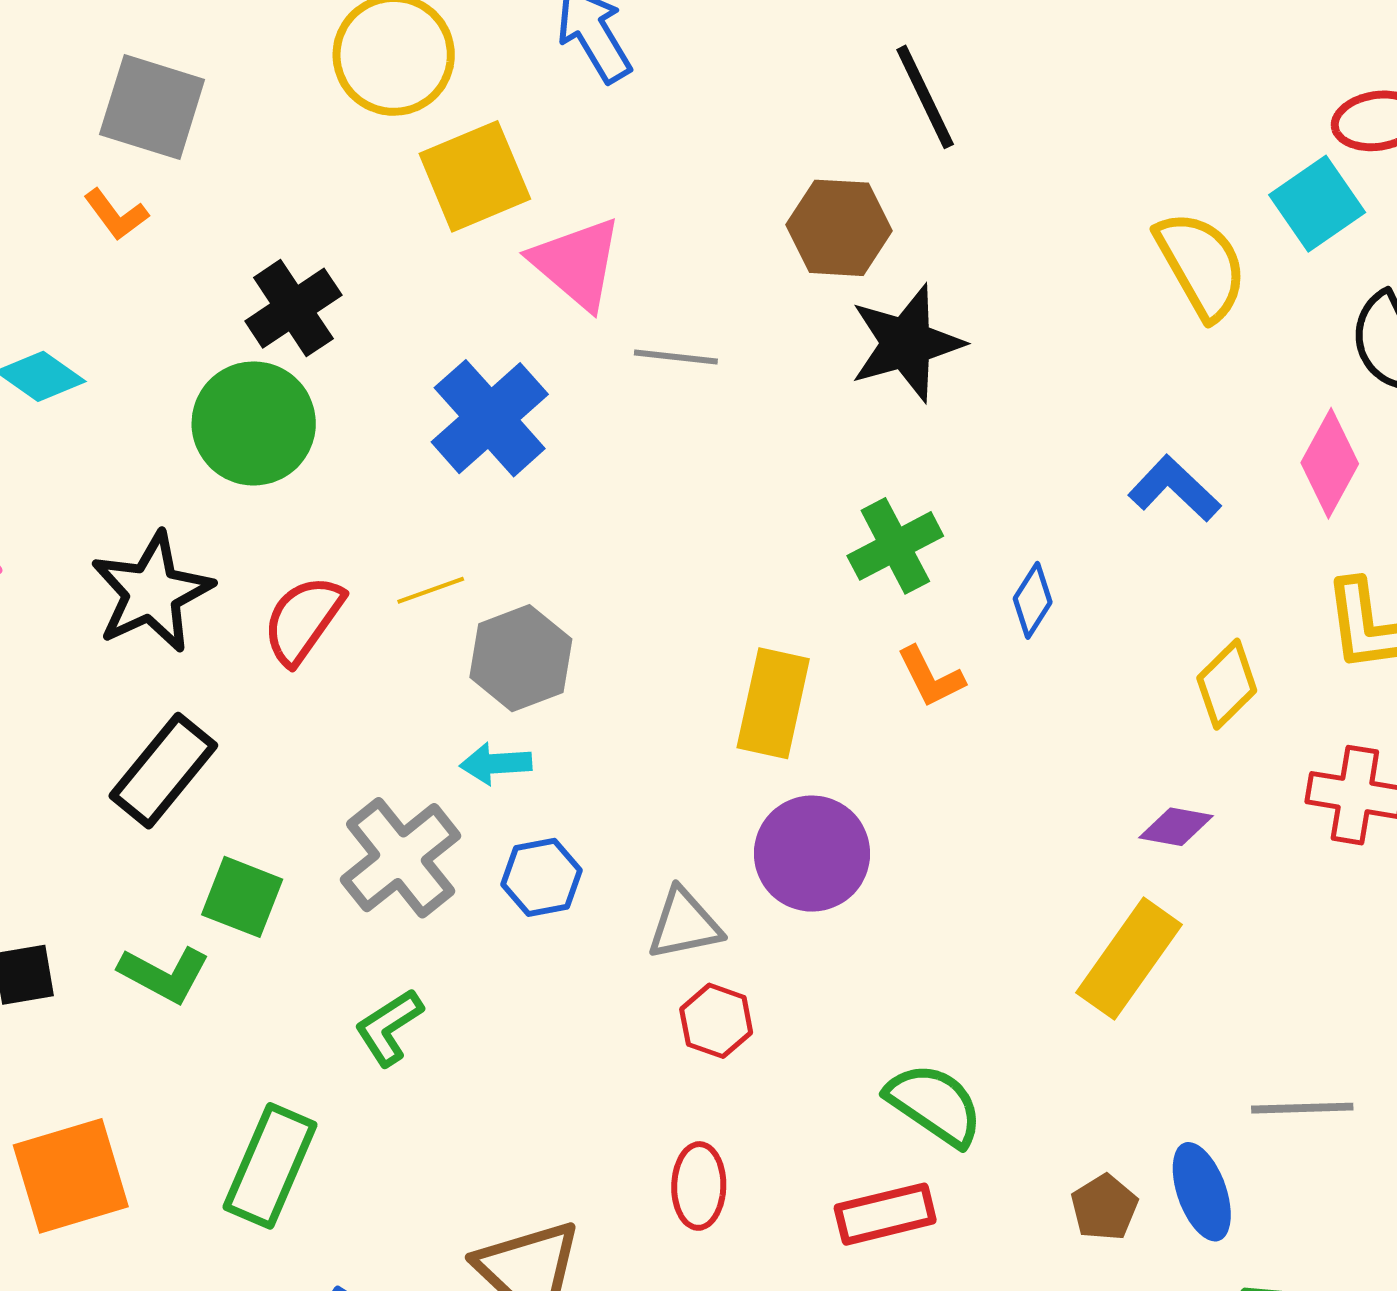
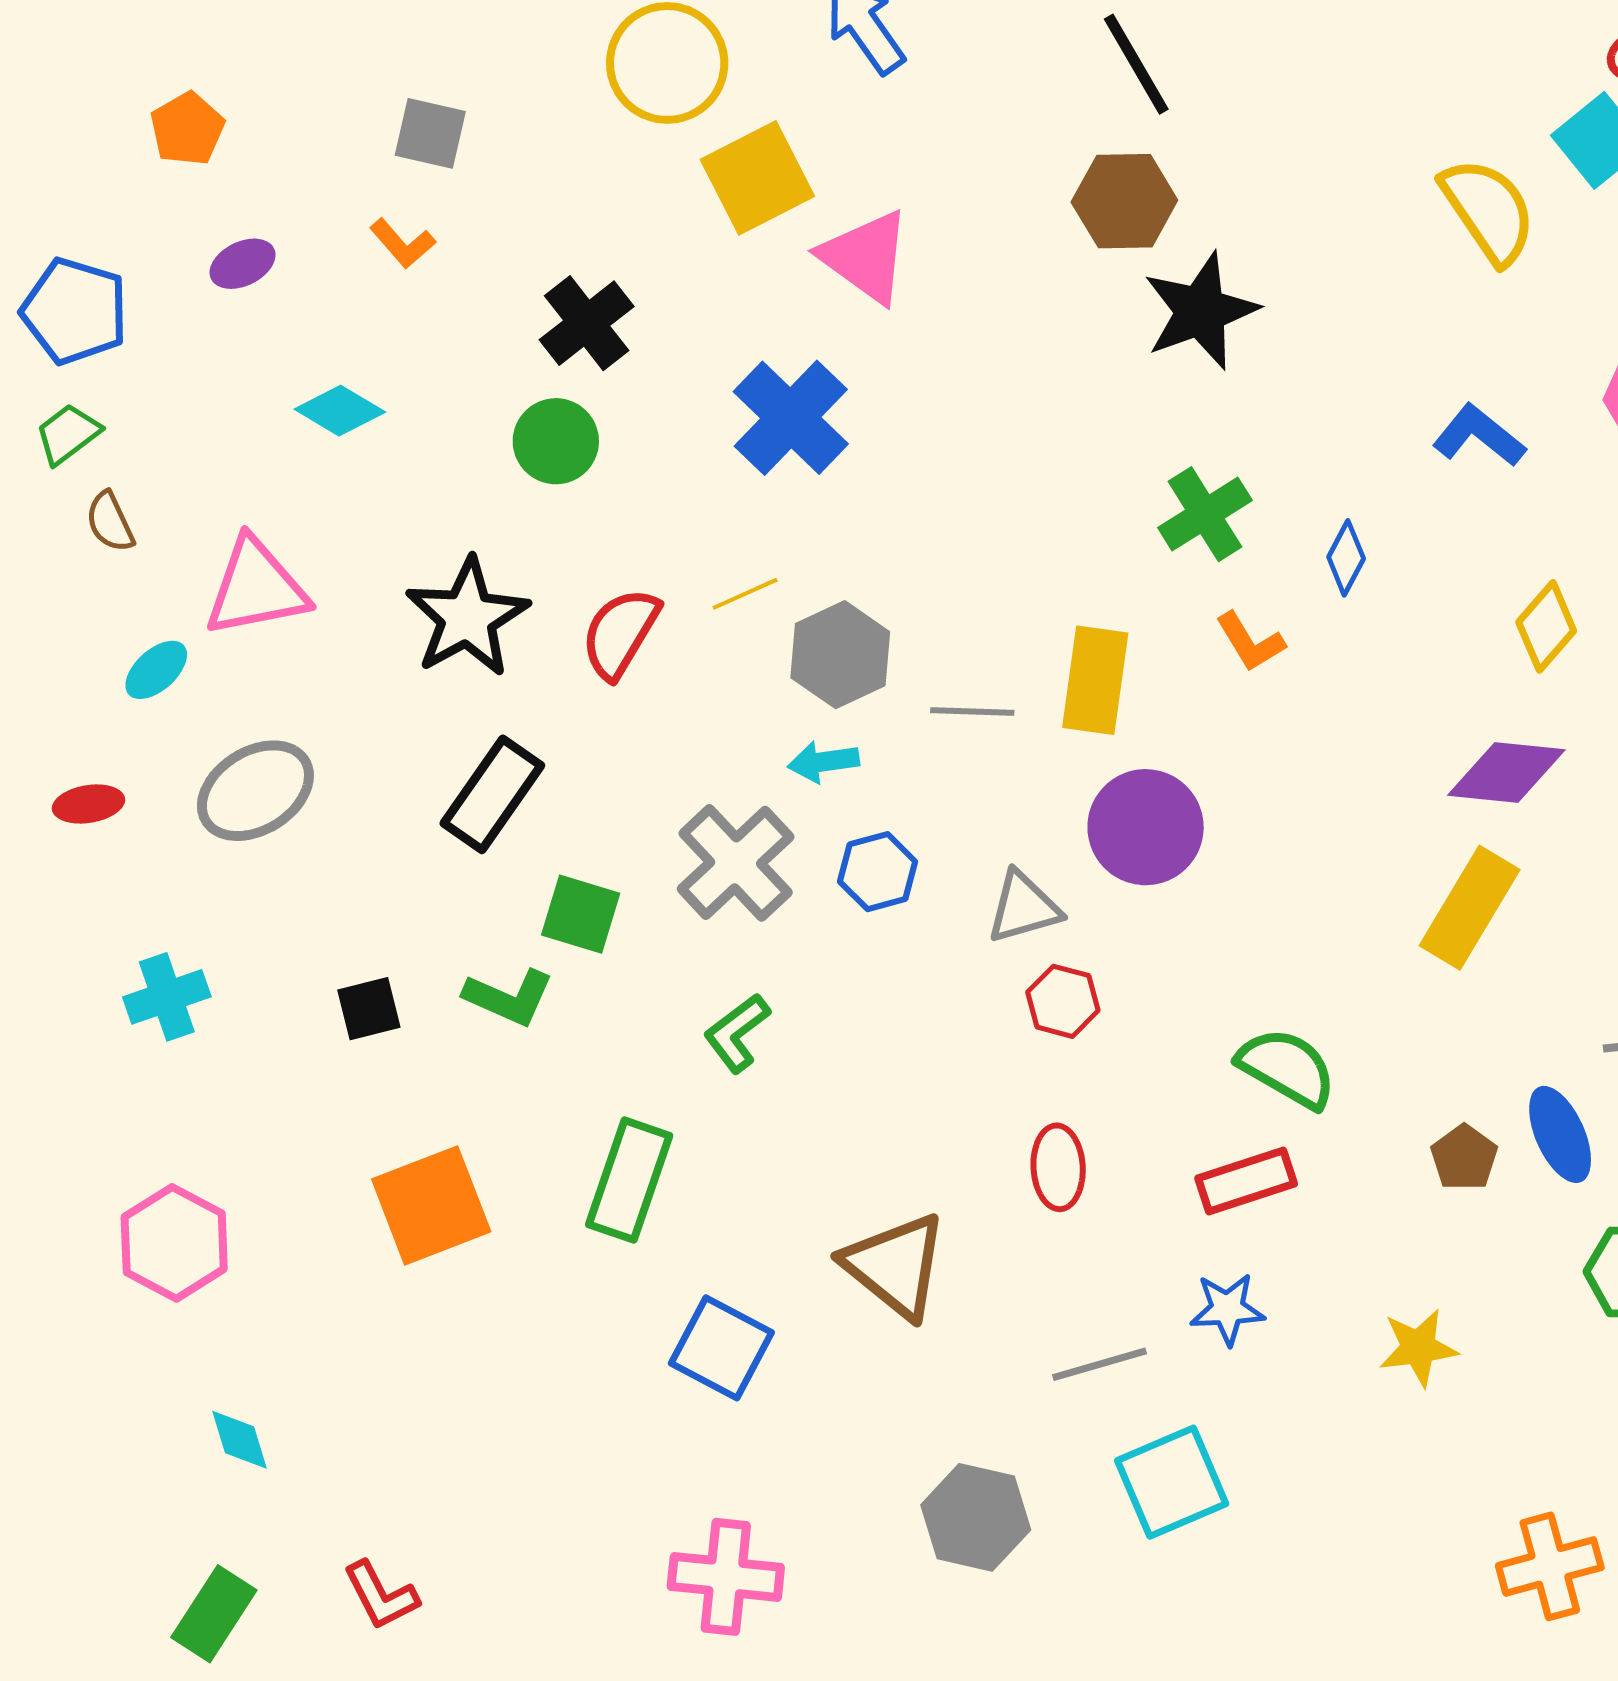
black line: (925, 97) -> (1136, 64), moved
gray square: (152, 107) -> (430, 133), size x0.7
gray line: (676, 357) -> (972, 711), moved
green circle: (254, 423) -> (556, 441), size x0.7
purple diamond: (1176, 827) -> (1506, 773), size x1.6

